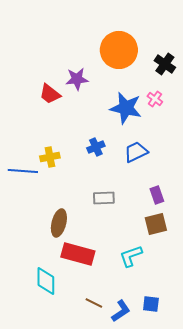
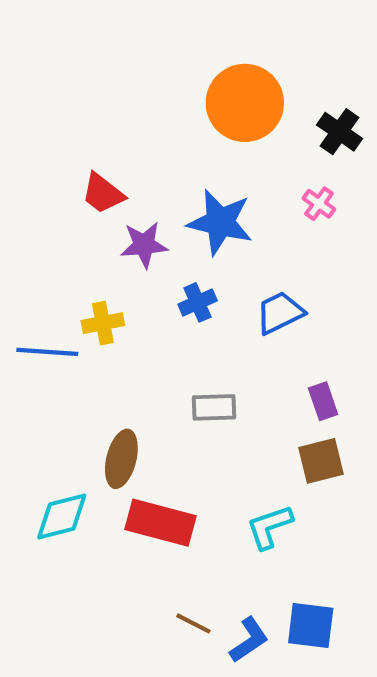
purple star: (77, 79) -> (144, 245), moved
blue star: (126, 108) -> (220, 222), moved
cyan diamond: (46, 281) -> (62, 516), moved, turned 76
blue square: (151, 304) -> (311, 626), size x1.4

